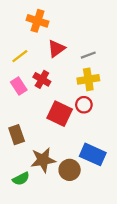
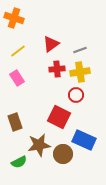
orange cross: (38, 21) -> (14, 18), moved
red cross: (42, 79) -> (57, 69), moved, turned -35
red square: (60, 114) -> (59, 117), moved

